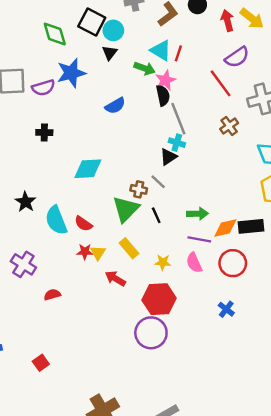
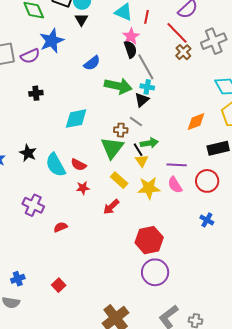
red line: (178, 53) -> (147, 17), moved
green arrow: (144, 68) -> (118, 86), moved, size x1.5
brown cross: (229, 126) -> (183, 52), moved
green arrow: (198, 214) -> (149, 143), moved
orange diamond: (225, 228) -> (196, 122), moved
yellow triangle: (98, 253) -> (142, 161), moved
yellow star: (163, 262) -> (149, 188), size x1.6
red arrow: (115, 279) -> (111, 207), turned -66
red hexagon: (159, 299) -> (149, 240), moved
purple circle: (151, 333) -> (155, 272), moved

